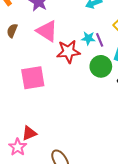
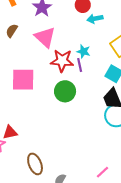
purple line: (100, 40) -> (80, 65), moved
green circle: (101, 66) -> (65, 91), moved

